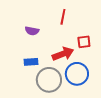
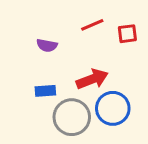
red line: (63, 17) -> (92, 25), turned 56
red square: (84, 42) -> (127, 34), moved

